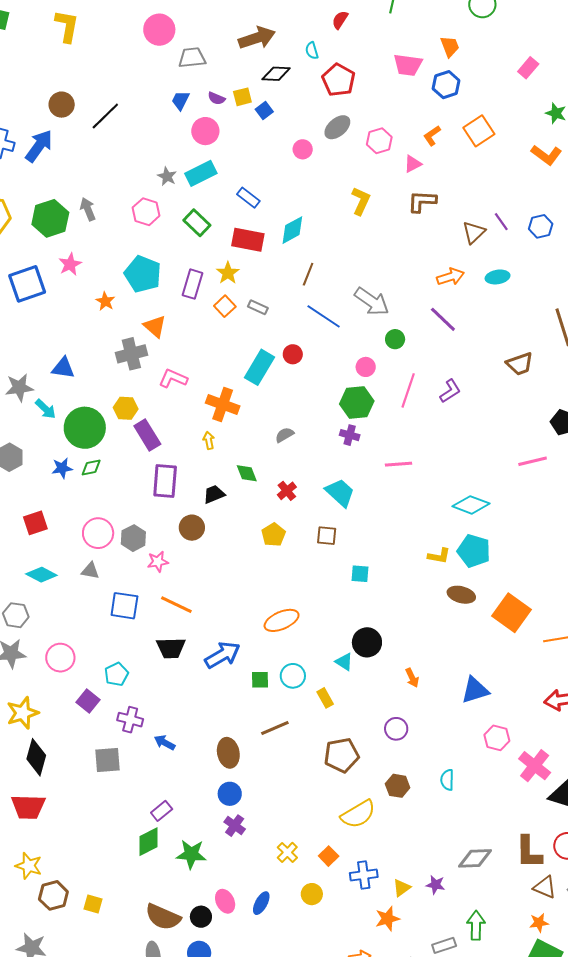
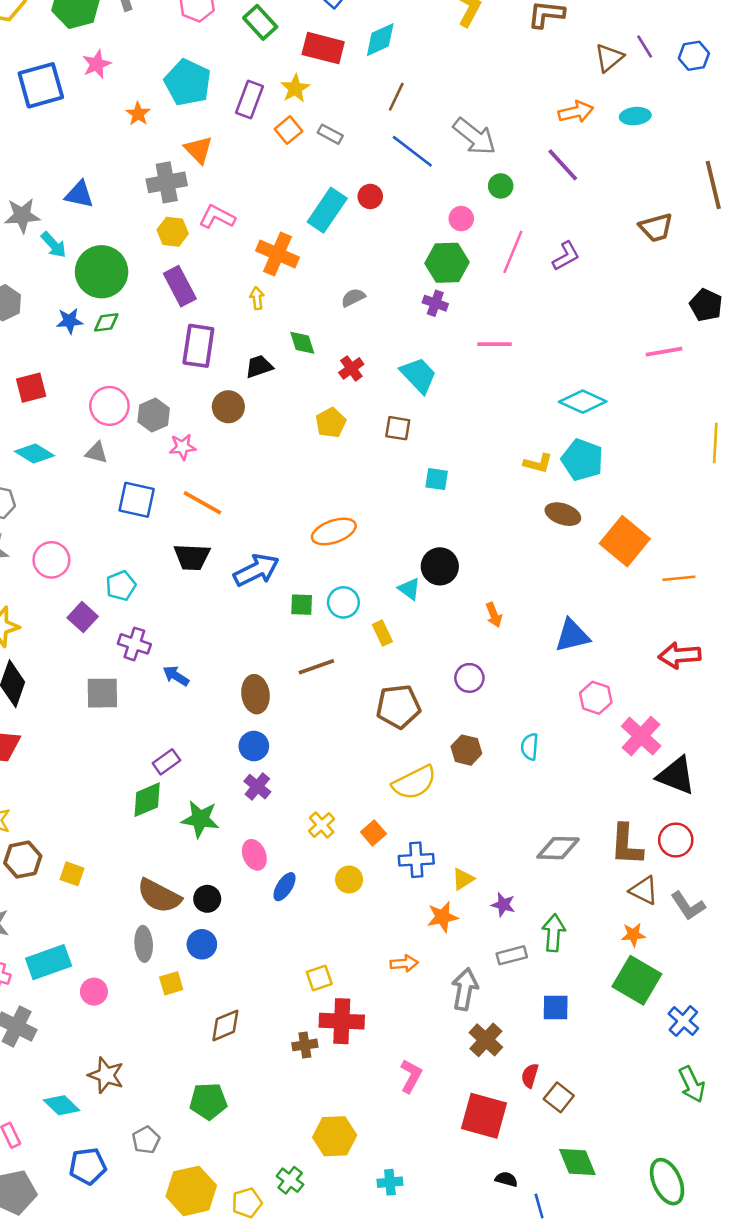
yellow hexagon: (126, 408) -> (173, 232), moved
purple star: (435, 885) -> (503, 905), moved
pink ellipse: (225, 901) -> (254, 855), moved

